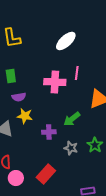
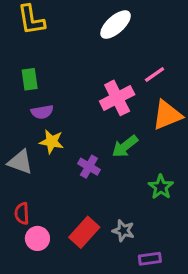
pink line: (77, 73) -> (155, 75), moved, turned 48
pink cross: (55, 82) -> (117, 98), moved, turned -30
purple cross: (49, 132) -> (89, 167), turned 32
gray star: (71, 148) -> (123, 231), moved

